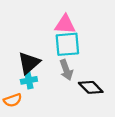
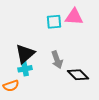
pink triangle: (65, 24) -> (74, 17), moved
cyan square: (67, 44) -> (54, 22), moved, size x0.7

